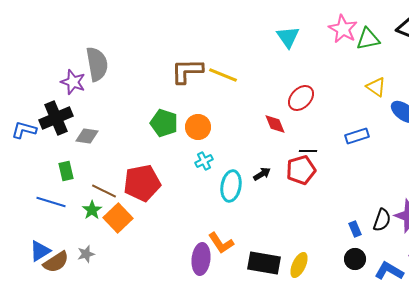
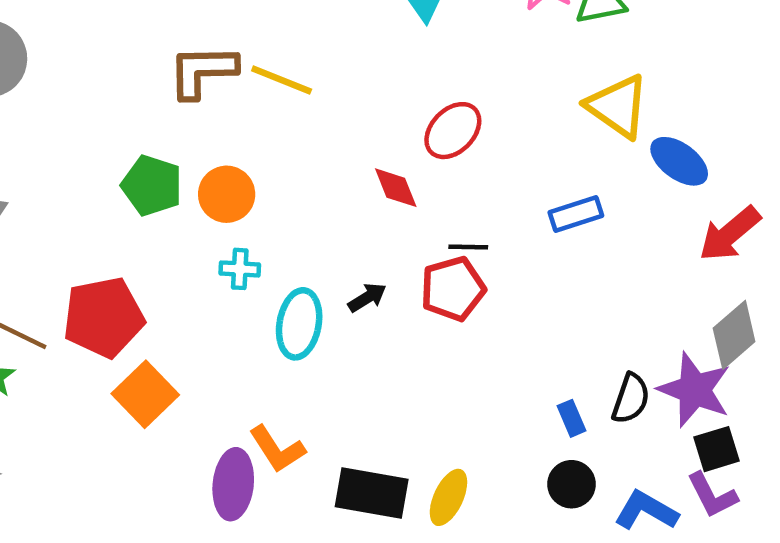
yellow triangle: (376, 87) -> (618, 106), size x1.5
cyan cross: (204, 161) -> (240, 269), turned 30
orange square: (118, 218) -> (145, 394), moved

